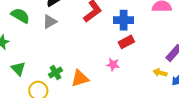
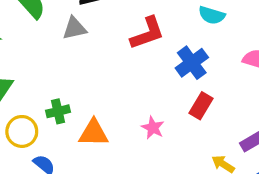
blue cross: (124, 20) -> (192, 63), turned 36
red rectangle: (126, 42) -> (201, 106), moved, turned -49

